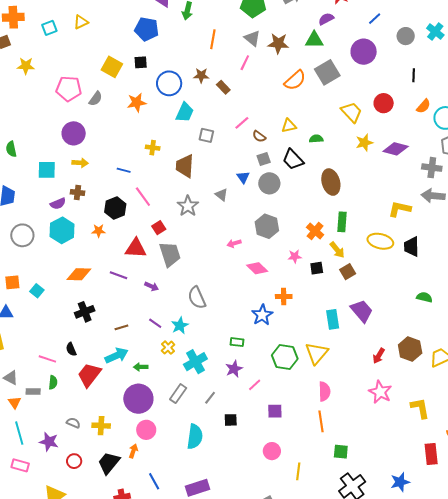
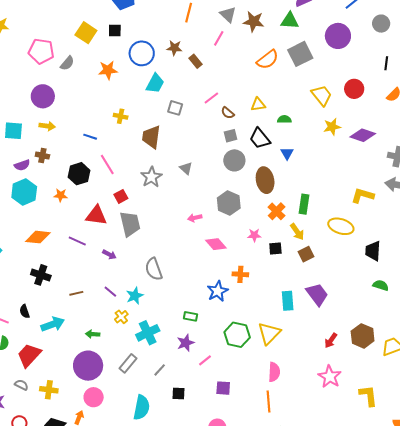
blue triangle: (243, 177) -> (287, 153), moved
brown ellipse: (331, 182) -> (265, 180), moved
black trapezoid: (412, 247) -> (373, 251), moved
black cross: (85, 312) -> (41, 275), turned 36
cyan arrow: (117, 355) -> (53, 324), moved
red trapezoid: (89, 375) -> (29, 355), moved

